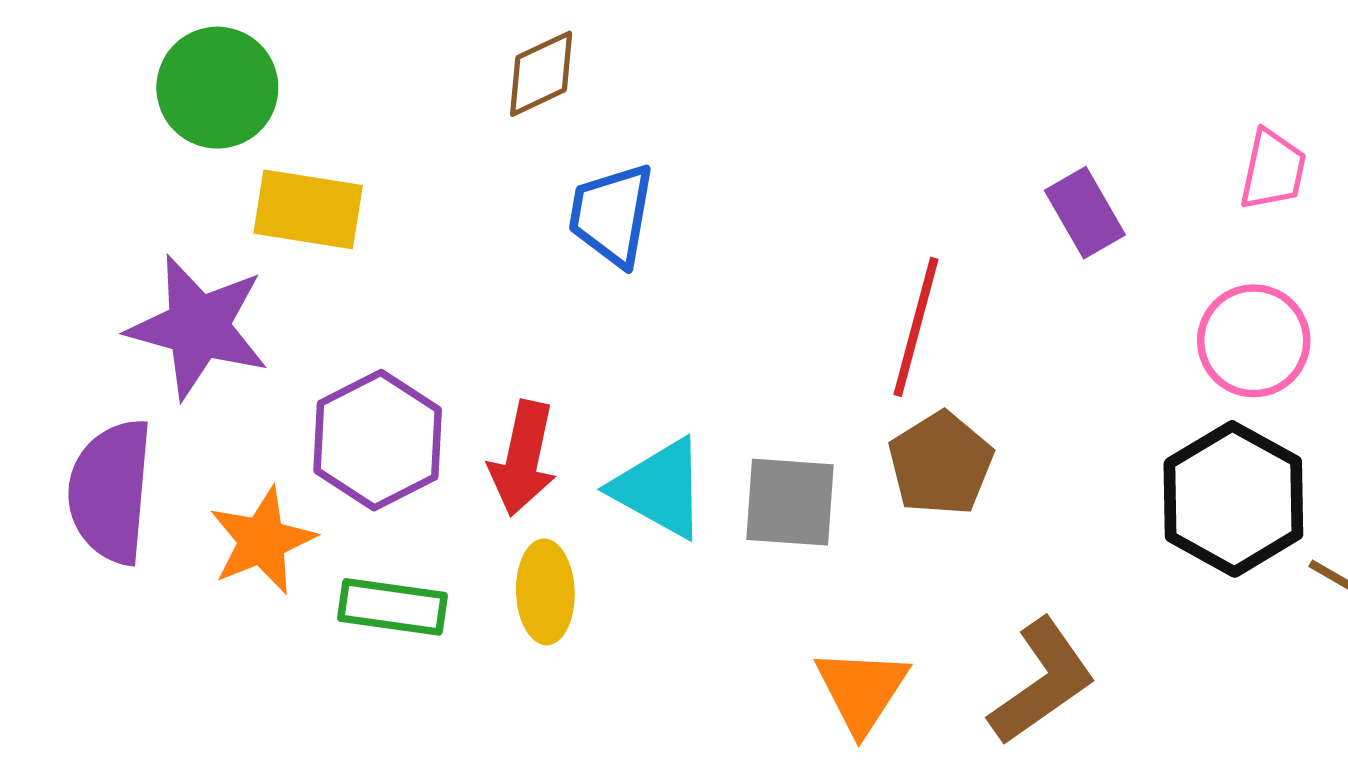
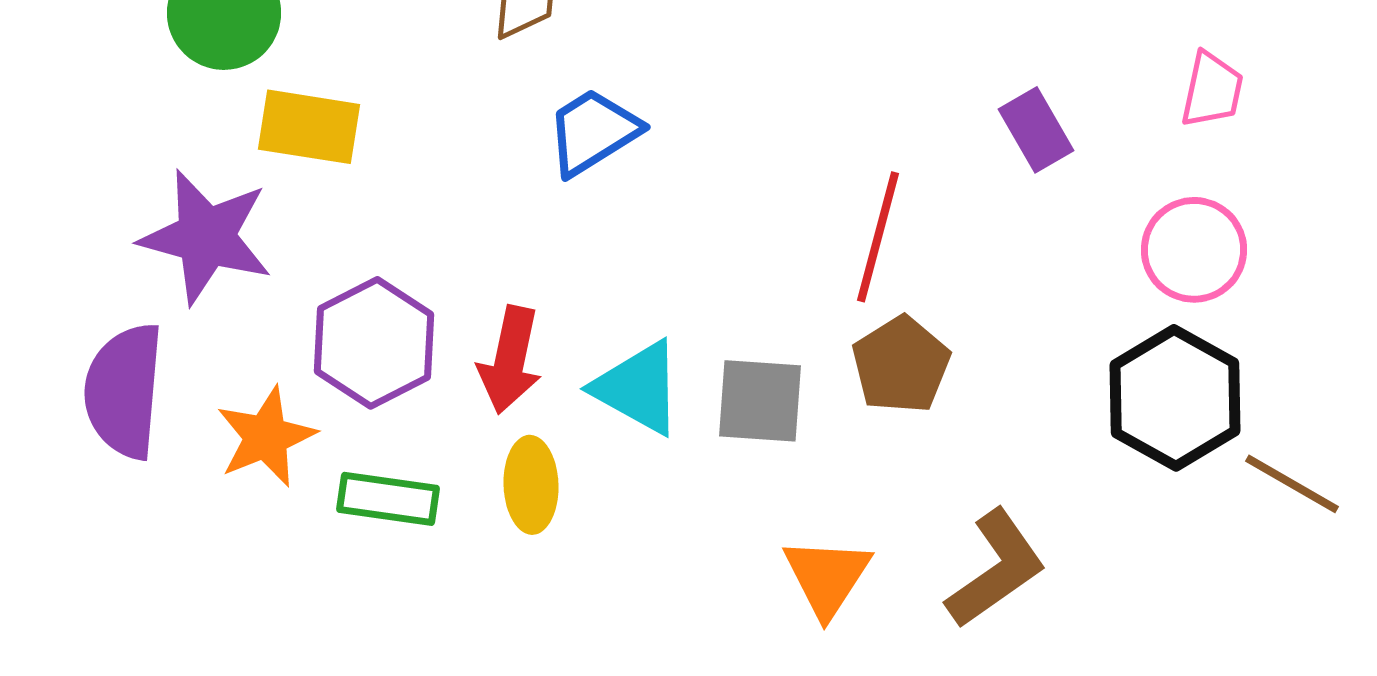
blue trapezoid: (612, 215) -> (593, 132), turned 48

